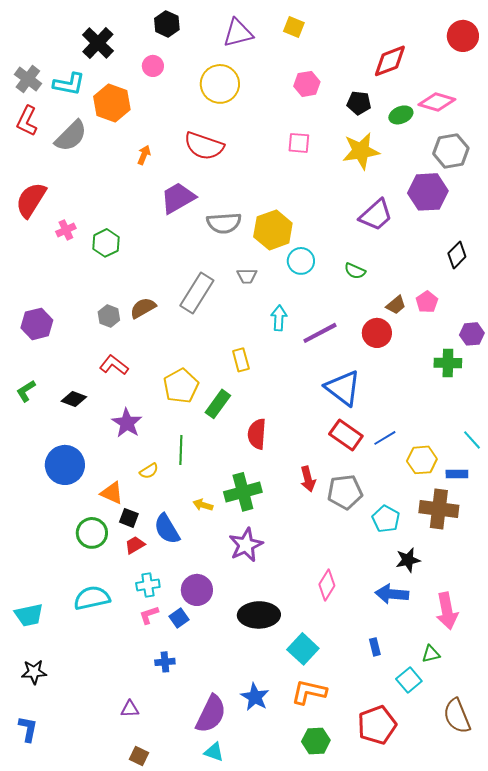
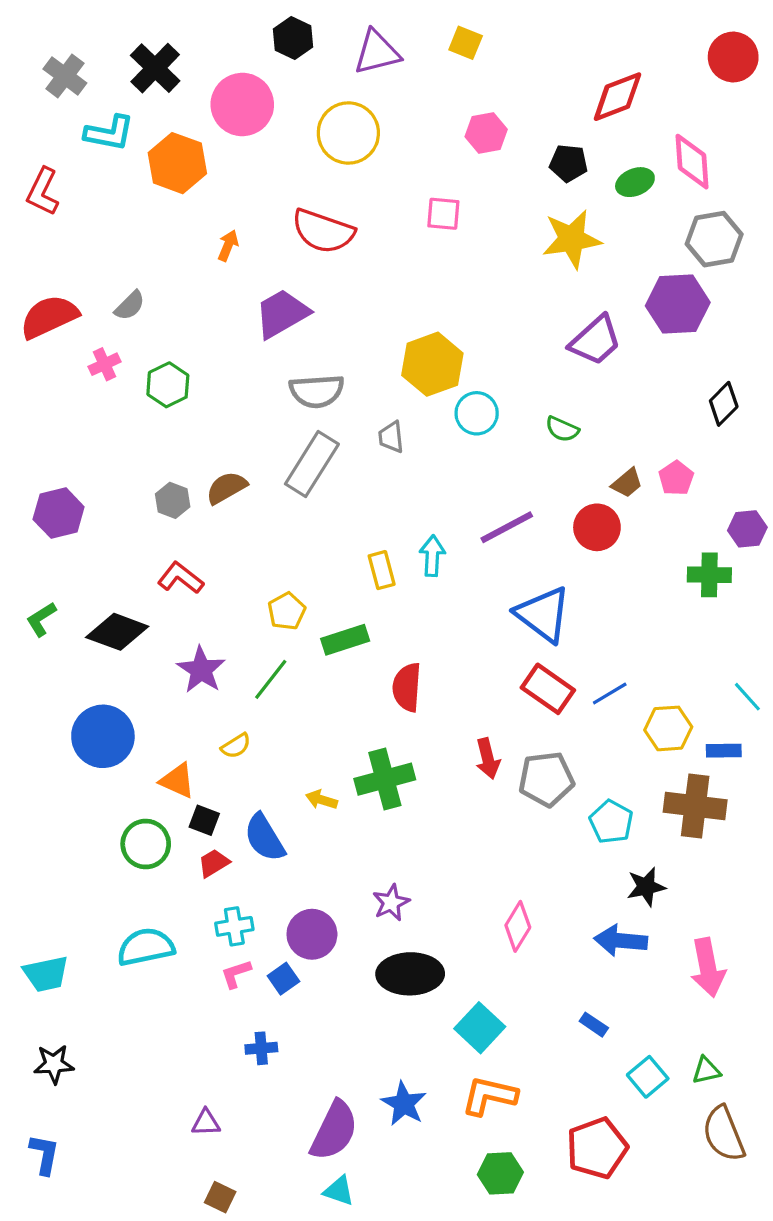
black hexagon: (167, 24) -> (293, 38), moved
pink circle: (153, 66) -> (242, 105), size x1.8
gray cross: (28, 79) -> (65, 76), moved
pink diamond: (437, 102) -> (692, 162), turned 69
gray semicircle: (71, 136) -> (130, 306), moved, size x0.6
pink square: (299, 143) -> (443, 214), moved
red semicircle: (31, 200) -> (49, 317), turned 33
gray semicircle: (224, 223) -> (317, 391), moved
gray trapezoid: (247, 276) -> (391, 437), turned 85
cyan arrow: (279, 318) -> (432, 556), moved
yellow pentagon: (181, 386) -> (287, 611), size x0.7
black diamond: (74, 399) -> (117, 632), size x1.5
green rectangle: (218, 404) -> (345, 640), turned 36
green line: (181, 450) -> (271, 679), moved, turned 36
purple star: (246, 545) -> (391, 903), moved, size x0.7
blue rectangle: (375, 647) -> (594, 1025), turned -42
green triangle: (431, 654) -> (706, 1070), moved

